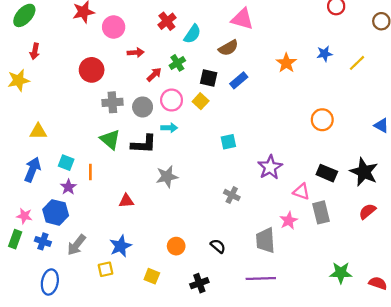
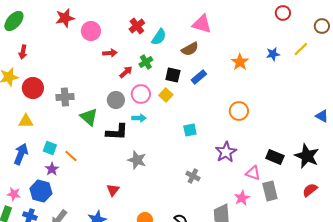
yellow line: (357, 63) -> (301, 49), moved
red circle: (92, 70) -> (33, 88), moved
gray cross: (112, 102) -> (65, 97), moved
orange circle: (322, 120) -> (239, 111), moved
green triangle: (110, 139) -> (89, 117), moved
orange line: (90, 172) -> (71, 156), turned -48
gray star: (167, 177) -> (137, 160), turned 30
red triangle: (126, 201) -> (113, 190), moved, turned -48

